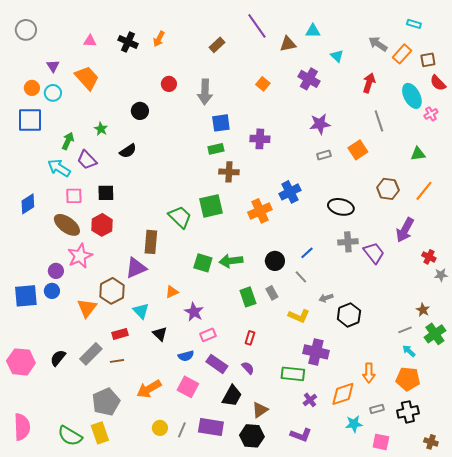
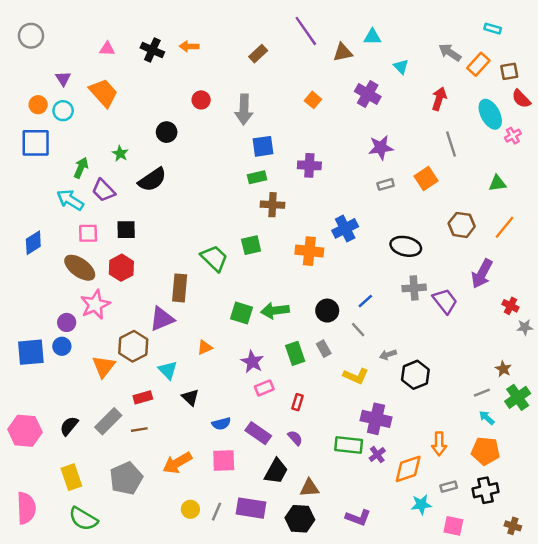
orange arrow: (159, 39) -> (189, 46), turned 63
black semicircle: (128, 151) -> (152, 180), size x1.4
green square: (211, 206) -> (251, 245), size x0.7
orange cross: (260, 211) -> (309, 251), turned 30
purple star: (194, 312) -> (252, 362), moved
pink rectangle: (208, 335) -> (264, 388), moved
pink square: (188, 387) -> (224, 460), turned -30
purple cross: (310, 400) -> (377, 455), moved
brown triangle: (260, 410) -> (309, 488), turned 30
yellow rectangle: (100, 433) -> (71, 477), moved

